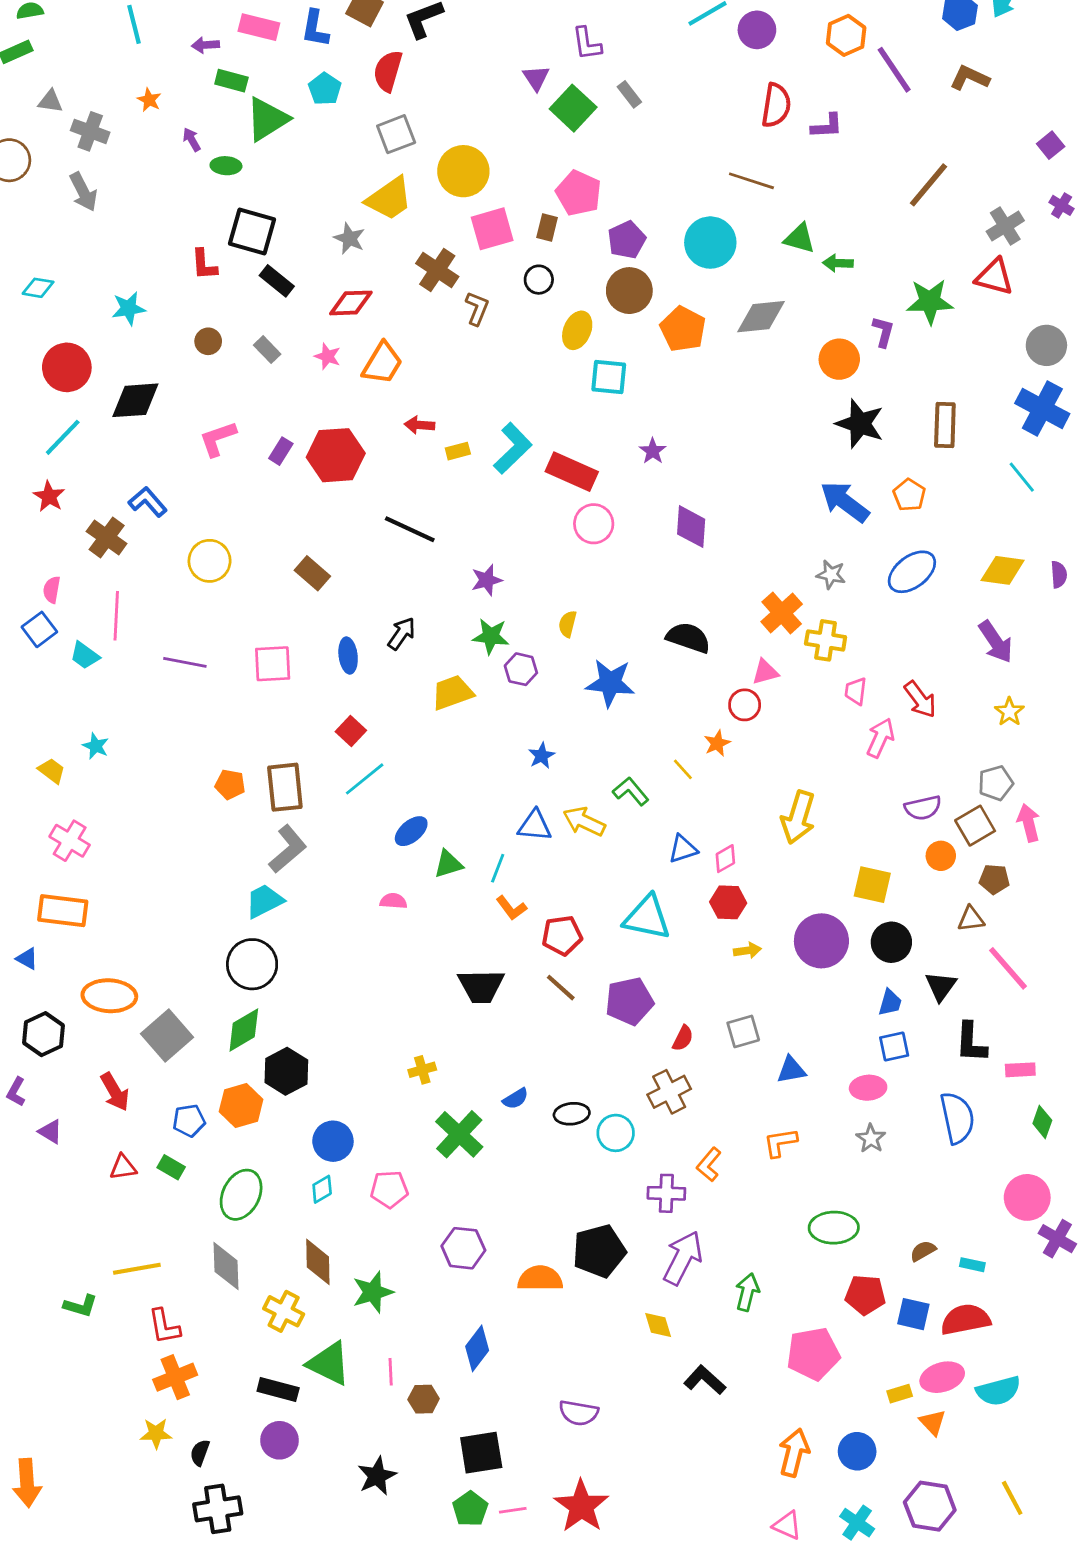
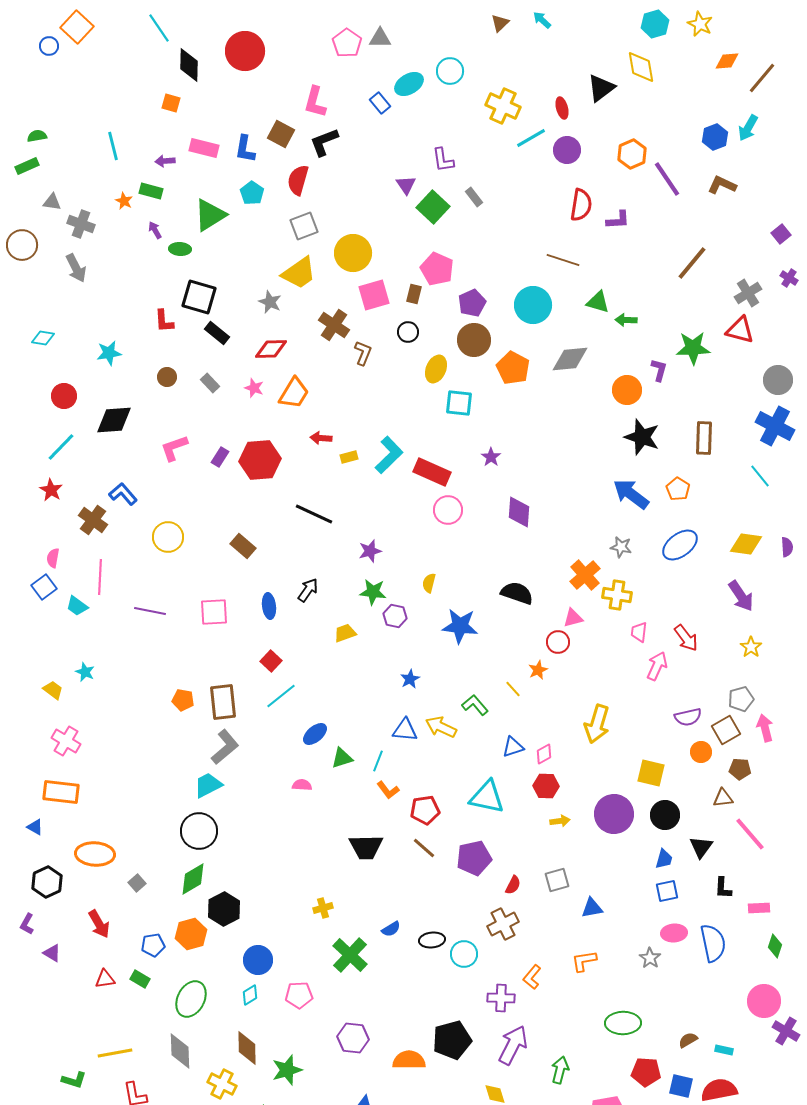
green rectangle: (231, 81) -> (151, 191), moved
red circle: (67, 367) -> (64, 396), size x0.7
yellow trapezoid: (452, 693) -> (345, 633), size x0.7
gray square: (167, 1036) -> (137, 883), size x0.5
black L-shape: (971, 1042) -> (723, 888), size x0.7
pink ellipse: (868, 1088) -> (674, 933), moved

